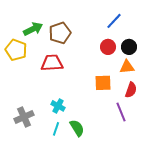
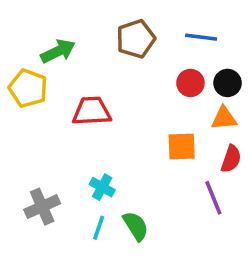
blue line: (114, 21) -> (201, 37), turned 54
brown pentagon: (60, 33) -> (136, 39), moved

